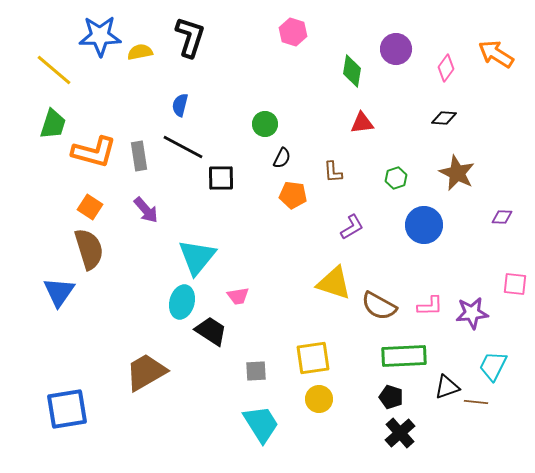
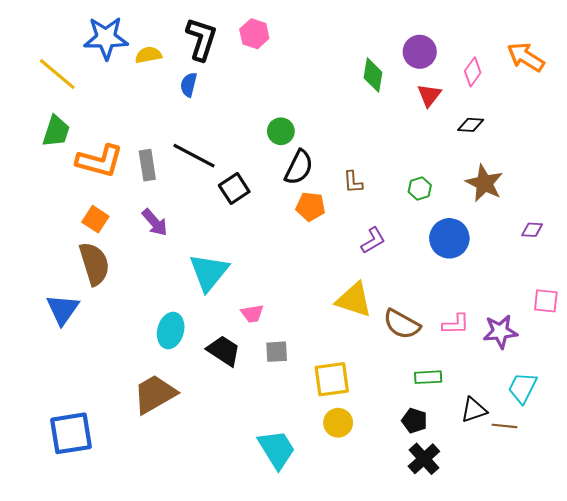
pink hexagon: (293, 32) -> (254, 34), moved
blue semicircle: (180, 105) -> (189, 85), moved
red triangle: (362, 123) -> (429, 95), moved, turned -45
black semicircle: (282, 158) -> (299, 167), size x1.6
black square: (221, 178) -> (234, 188), turned -32
cyan ellipse: (182, 302) -> (171, 331), moved
green rectangle: (404, 356) -> (428, 377), size x0.6
gray square: (256, 371) -> (277, 352), moved

